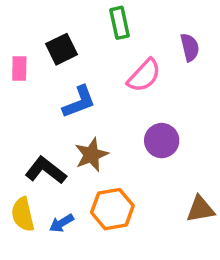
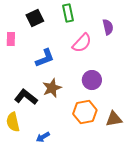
black square: (61, 49) -> (35, 18), moved
orange hexagon: (112, 209) -> (85, 112), moved
blue arrow: (61, 223) -> (43, 137), moved

